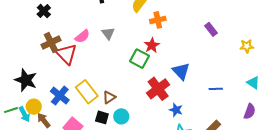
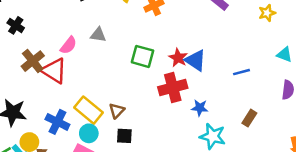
gray triangle: (108, 33) -> (98, 35), turned -32
red star: (152, 45) -> (178, 58), moved
red cross: (158, 89) -> (173, 88), turned 35
cyan circle: (121, 116) -> (89, 133), moved
black square: (102, 117) -> (124, 136), moved

